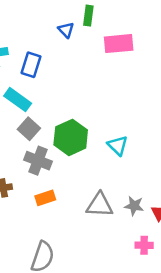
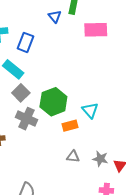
orange rectangle: (45, 198) -> (70, 126), moved
gray triangle: (100, 205) -> (73, 157), size x0.6

